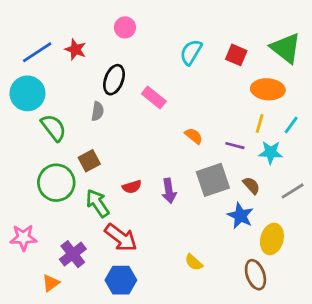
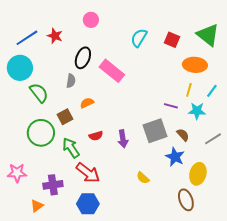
pink rectangle: (154, 98) -> (112, 71), size x1.4
orange semicircle: (194, 136) -> (87, 103), moved, turned -64
purple cross: (73, 254) -> (53, 185), turned 30
yellow semicircle: (194, 262) -> (143, 178), moved

